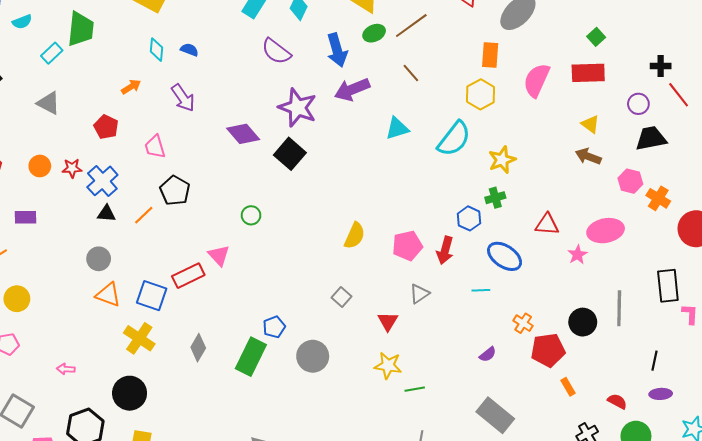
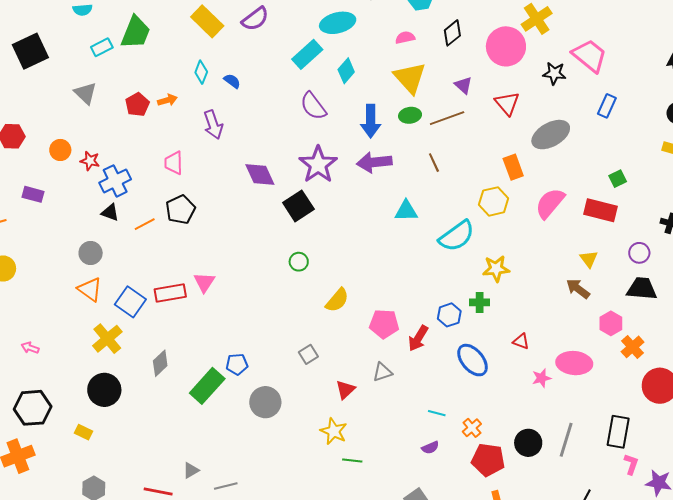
orange rectangle: (490, 55) -> (513, 167), turned -40
red pentagon: (106, 127) -> (137, 104), moved
green circle: (251, 215) -> (299, 262), moved
red triangle: (547, 224) -> (521, 341), size x0.7
cyan line: (481, 290) -> (437, 413), moved
black circle: (130, 393) -> (104, 390), moved

